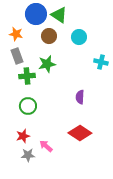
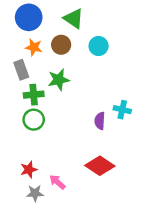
blue circle: (36, 14) -> (29, 17), moved
orange star: (16, 34) -> (34, 47), moved
cyan cross: (101, 62) -> (122, 110), moved
green circle: (28, 106) -> (34, 120), moved

